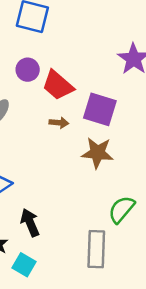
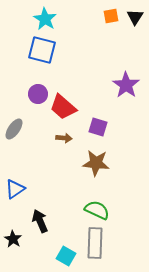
purple square: (100, 109) -> (98, 127), size x0.7
green semicircle: (122, 209) -> (97, 210), moved, turned 75
cyan square: (24, 265) -> (66, 256), moved

